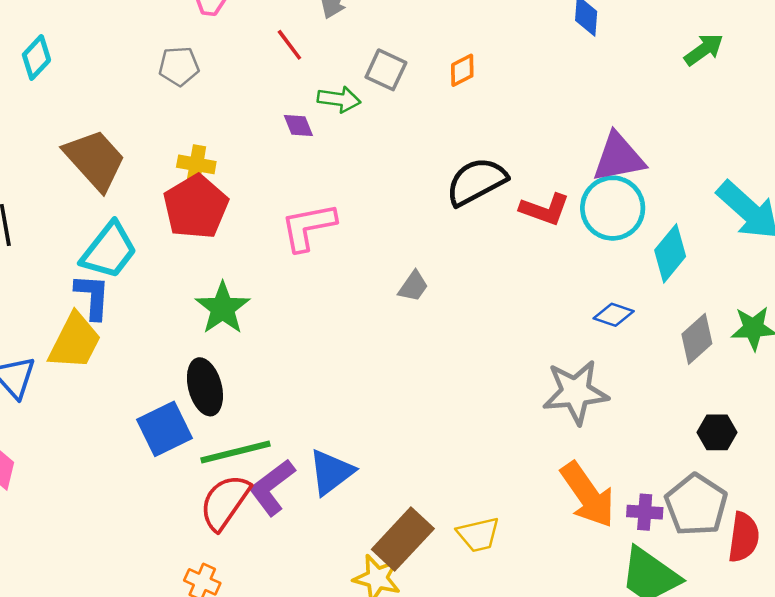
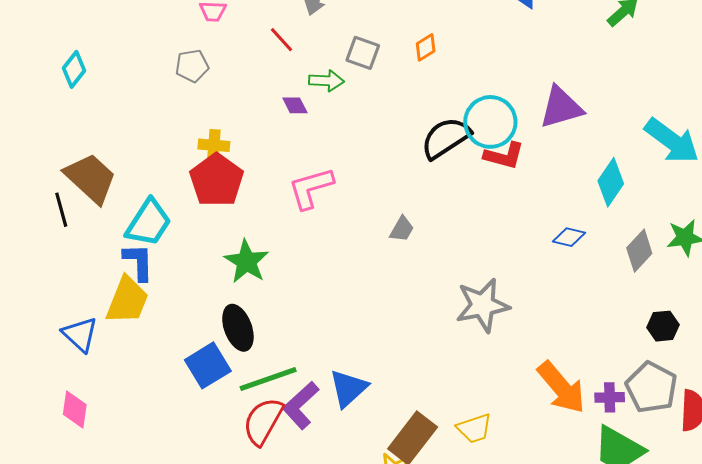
brown trapezoid: (95, 160) -> (91, 178), moved
cyan circle: (613, 208) -> (490, 122), moved
gray star: (576, 392) -> (483, 305), moved

